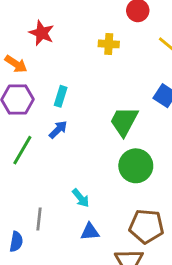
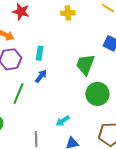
cyan arrow: (81, 198) -> (63, 121), turned 104

